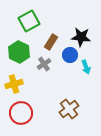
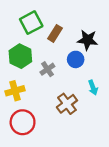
brown rectangle: (51, 42) -> (55, 33), moved
cyan arrow: (86, 67) -> (93, 88), moved
brown cross: (69, 109) -> (67, 104), moved

